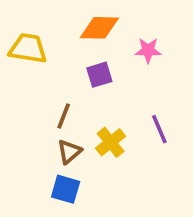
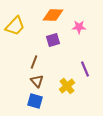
yellow trapezoid: (28, 48) -> (15, 26), turned 125
yellow cross: (111, 142) -> (67, 86), moved
brown triangle: (69, 152) -> (37, 81), turned -32

